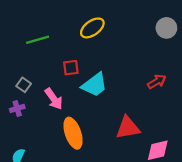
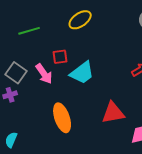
gray square: (24, 85) -> (16, 73), size x1.5
pink arrow: (54, 99) -> (44, 74), moved

